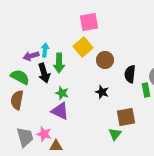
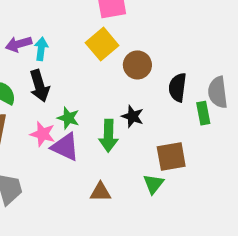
purple arrow: (31, 56) -> (19, 44), moved
green arrow: (59, 63) -> (108, 136), moved
pink star: (44, 134) -> (43, 134), moved
brown triangle: (56, 146) -> (100, 192), moved

